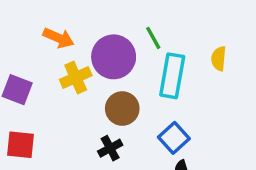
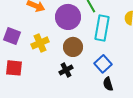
yellow cross: (76, 78) -> (40, 43), moved

